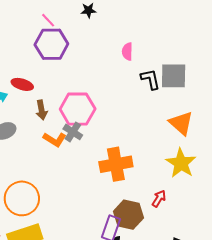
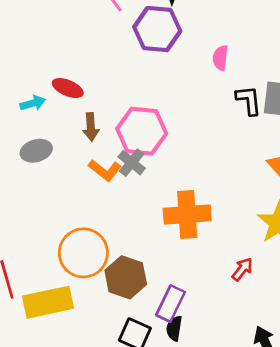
purple hexagon: (51, 44) -> (157, 29), moved
orange circle: (22, 198) -> (83, 253), moved
brown hexagon: (128, 215) -> (126, 277), moved

